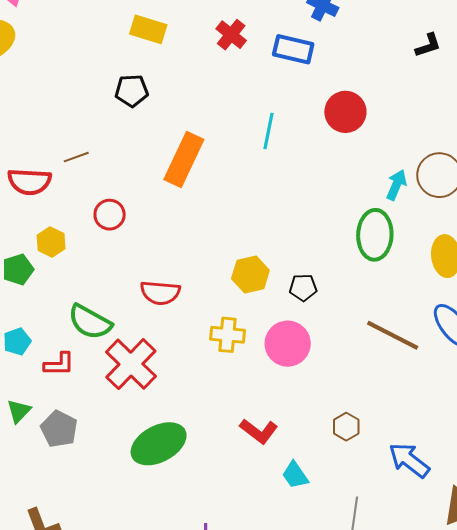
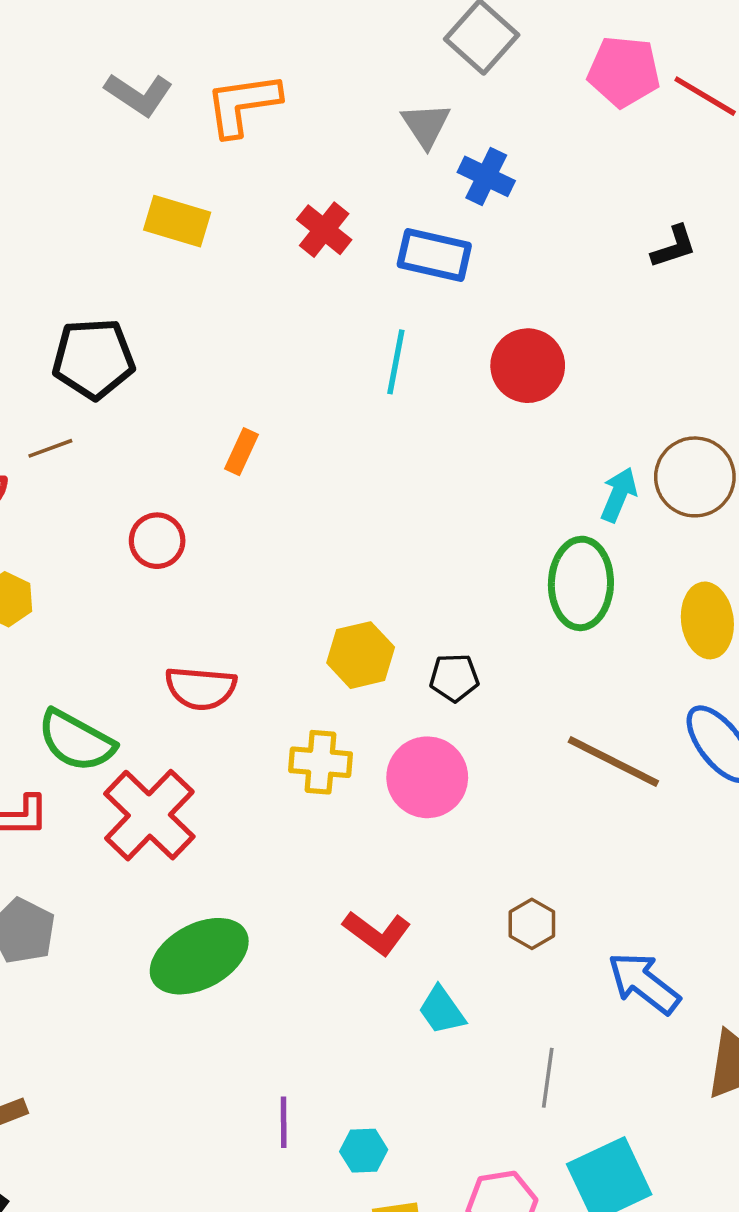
black pentagon: (132, 91) -> (93, 359), moved, size x1.4
cyan line: (269, 131) -> (396, 362), moved
orange rectangle: (184, 159) -> (241, 452), size x0.5
red circle: (110, 215) -> (157, 541), moved

